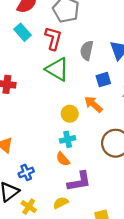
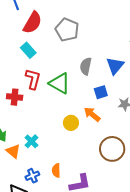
red L-shape: (53, 38) -> (33, 79), moved
cyan cross: (68, 139) -> (31, 141), moved, turned -32
orange semicircle: (63, 159) -> (56, 170), moved, turned 40

